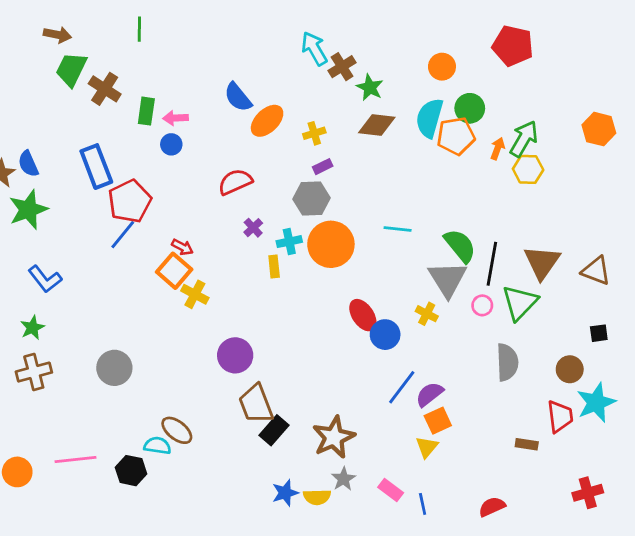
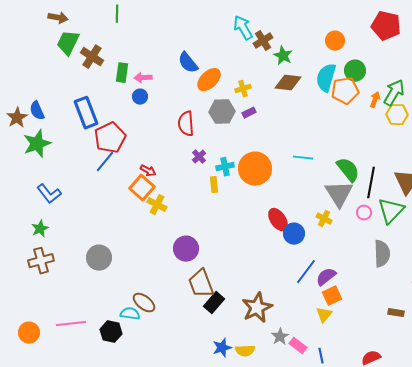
red semicircle: (235, 182) -> (186, 124), turned -70
gray hexagon: (312, 199) -> (222, 112), moved
gray star: (343, 479) -> (280, 337), moved

